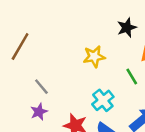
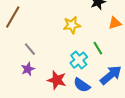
green line: (132, 77) -> (98, 48), moved

